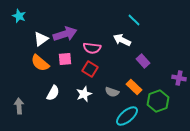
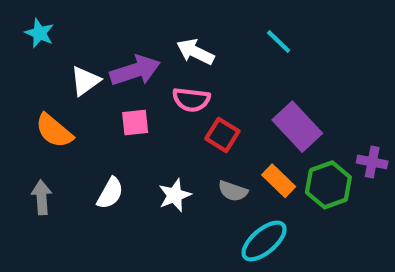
white arrow: (122, 40) -> (195, 52), moved
purple rectangle: (143, 61) -> (297, 127), size x1.6
orange semicircle: (40, 63) -> (54, 131), moved
red square: (90, 69) -> (222, 135), moved
green hexagon: (158, 101) -> (328, 185), moved
gray arrow: (19, 106) -> (42, 197), moved

